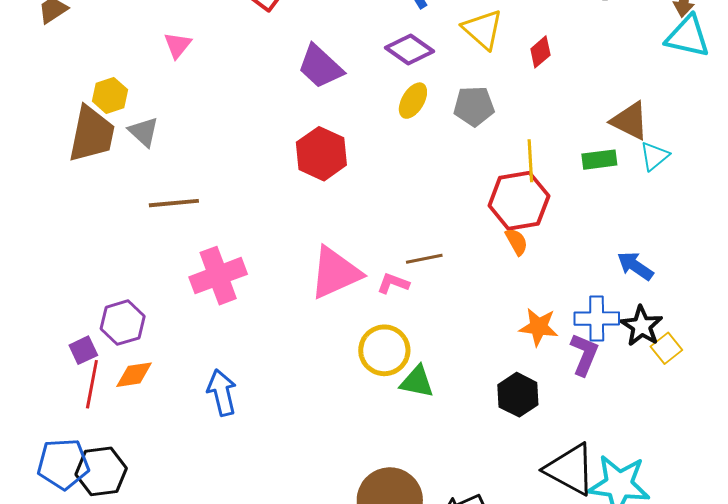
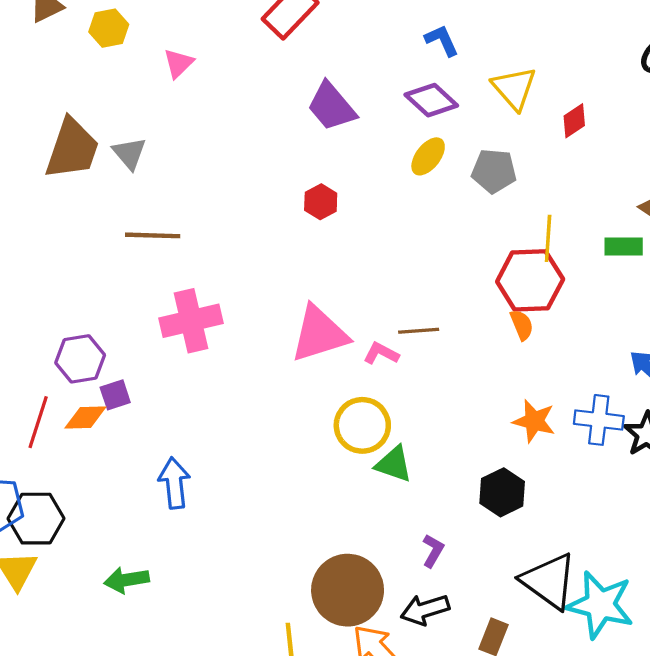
yellow hexagon: (110, 95) -> (109, 28), moved
red hexagon: (321, 154) -> (321, 202), size x0.6
purple square: (83, 350) -> (115, 395), moved
purple L-shape: (584, 354) -> (433, 551), moved, size x0.7
blue arrow: (222, 393) -> (174, 483), moved

